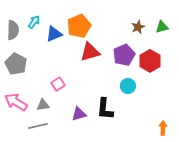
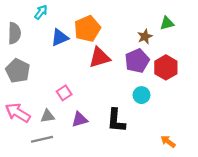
cyan arrow: (34, 22) -> (41, 12), moved
brown star: (138, 27) -> (145, 36), moved
green triangle: (162, 27) -> (167, 23), moved
purple triangle: (79, 114) -> (80, 119), moved
orange arrow: (163, 128) -> (168, 142), moved, turned -56

